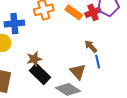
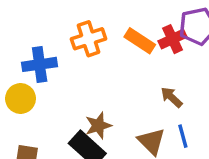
brown star: (34, 59) -> (98, 126), moved
blue line: (98, 62) -> (183, 136), moved

